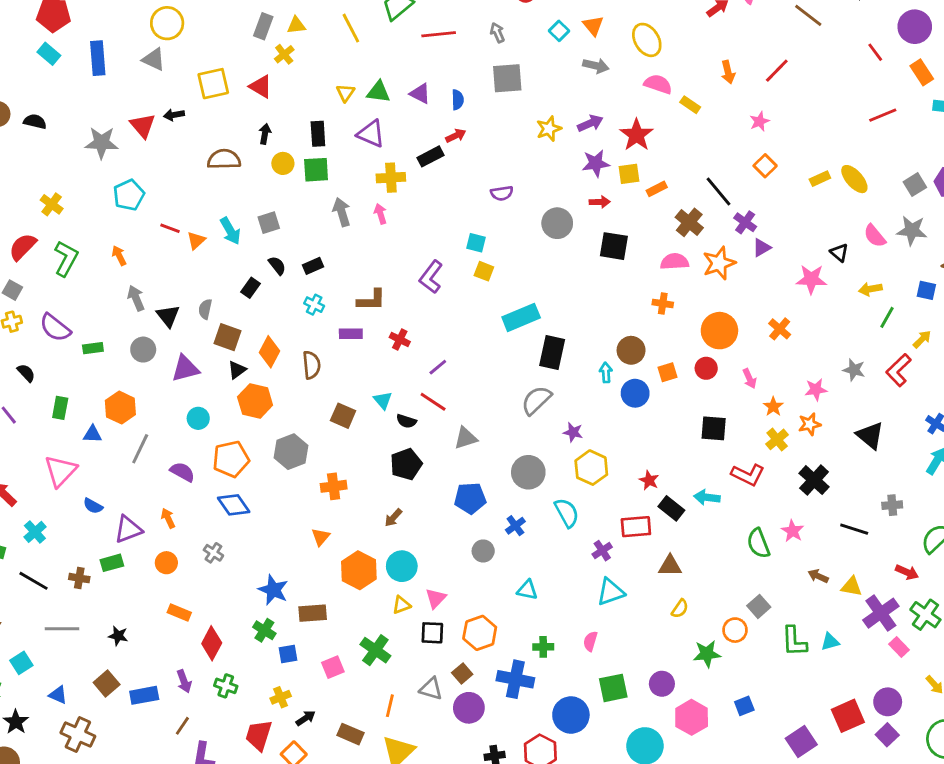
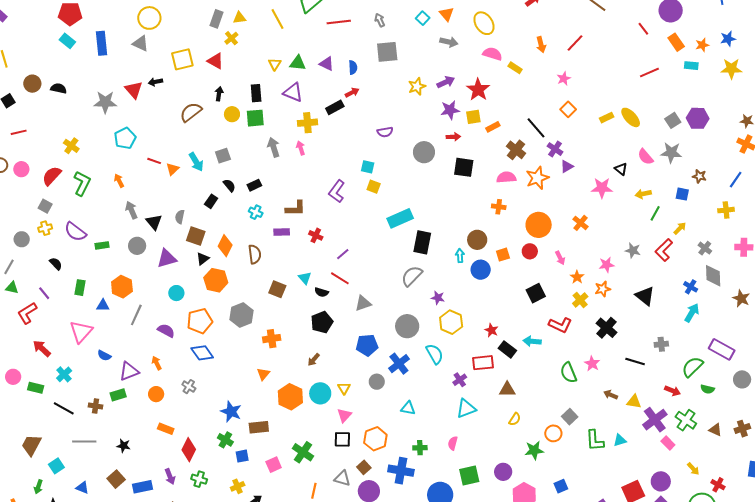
brown semicircle: (224, 159) -> (191, 112), turned -35
black square: (714, 428) -> (536, 293), turned -30
blue cross: (515, 526) -> (399, 364), size x1.5
yellow triangle: (401, 605) -> (344, 388), moved, turned -40

